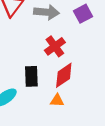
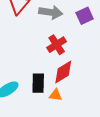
black rectangle: (31, 76) -> (38, 83), moved

